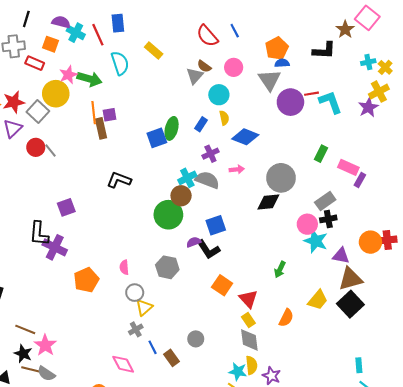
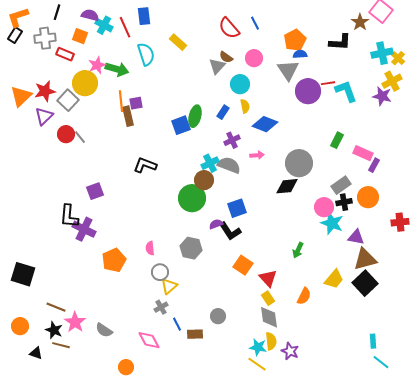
cyan cross: (368, 62) -> (382, 53), size x1.5
purple star: (368, 107) -> (382, 96), turned -30
orange circle: (370, 242) -> (368, 197), moved
brown rectangle: (172, 358) -> (195, 334), turned -56
gray semicircle: (46, 374) -> (104, 330), moved

